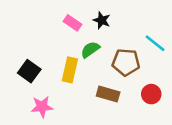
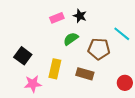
pink rectangle: (72, 23) -> (57, 18), turned -56
yellow rectangle: (70, 70) -> (55, 69), moved
red circle: (151, 94) -> (125, 83), moved

